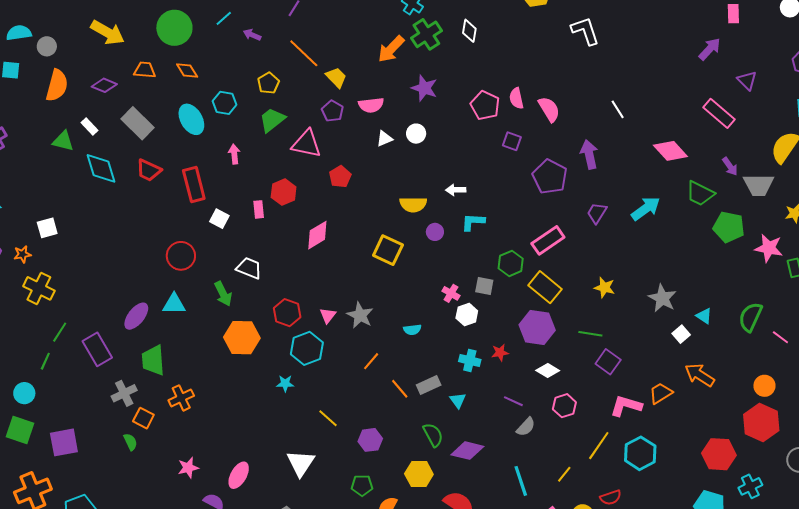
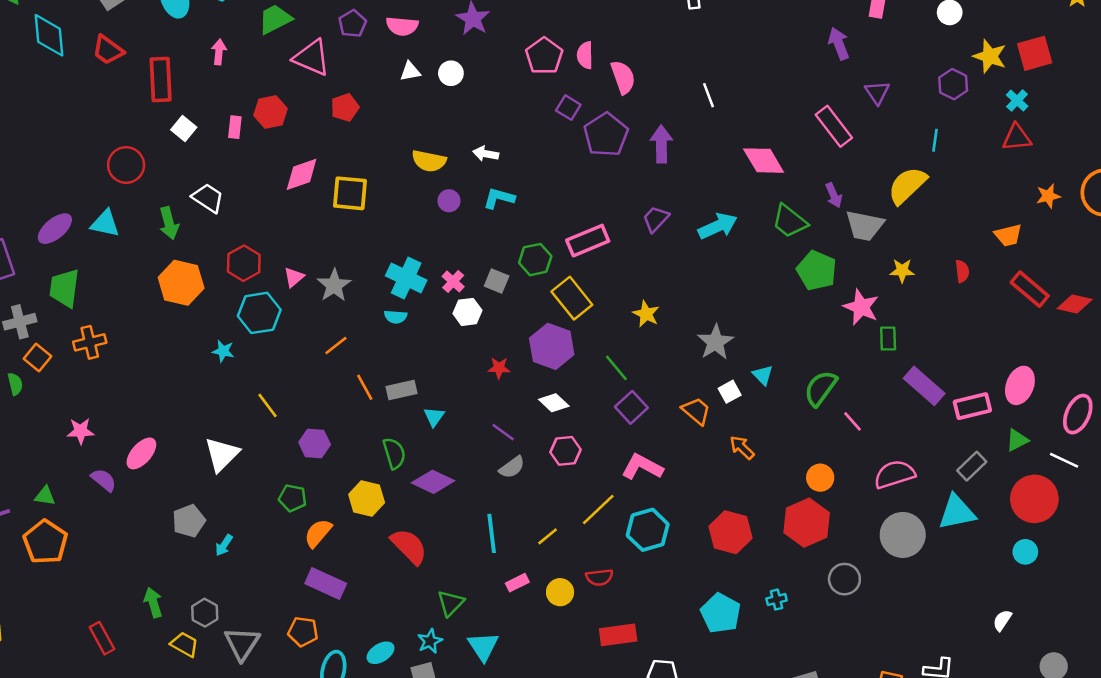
purple arrow: (710, 49) -> (839, 44), turned -75
purple pentagon: (550, 177) -> (606, 135), moved
yellow square: (388, 250) -> (350, 193), moved, turned -32
green line: (590, 334) -> (616, 368), turned 30
cyan cross: (470, 361) -> (406, 278), moved, size x1.4
orange arrow: (700, 375) -> (742, 448), size x0.7
orange trapezoid: (661, 393) -> (696, 411), moved, turned 60
red hexagon: (719, 454) -> (731, 532), moved
cyan cross: (750, 486) -> (777, 600), size x0.7

